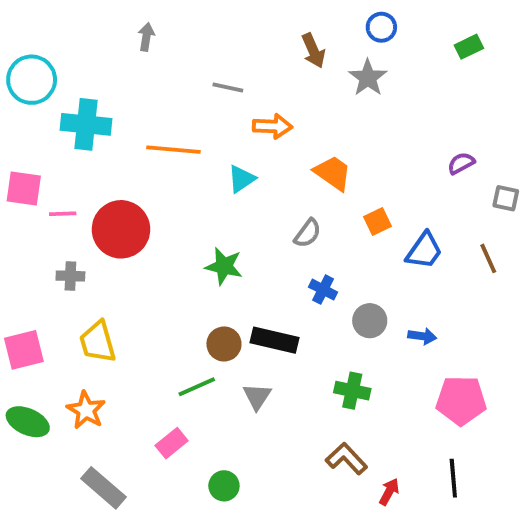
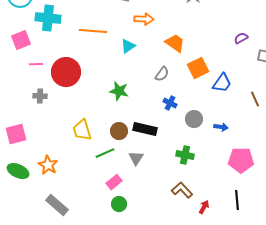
pink square: (24, 189) -> (21, 40), moved, turned -30
orange square: (378, 222) -> (198, 68), size x1.5
brown line: (488, 258) -> (255, 99), moved
yellow trapezoid: (98, 342) -> (82, 130), moved
pink rectangle: (172, 443) -> (114, 182), moved

